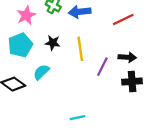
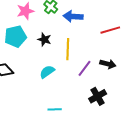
cyan semicircle: (41, 72) -> (47, 72), moved
black cross: (132, 81) -> (98, 96), moved, turned -36

